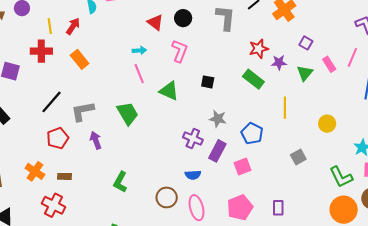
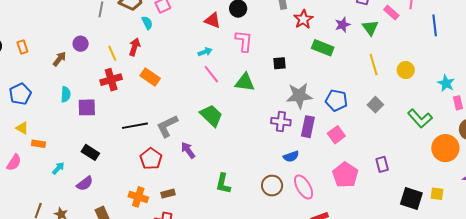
red star: (259, 49) -> (303, 19), moved
black line: (51, 102) -> (135, 126), turned 55
yellow line: (285, 108) -> (374, 65), moved
gray star: (218, 119) -> (299, 96), size x1.5
gray square: (298, 157) -> (375, 105), moved
green L-shape: (341, 177) -> (420, 118), moved

